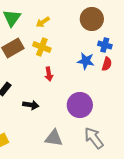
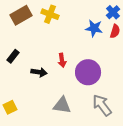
blue cross: (105, 45) -> (113, 12), turned 32
red arrow: (49, 74) -> (62, 60), moved

